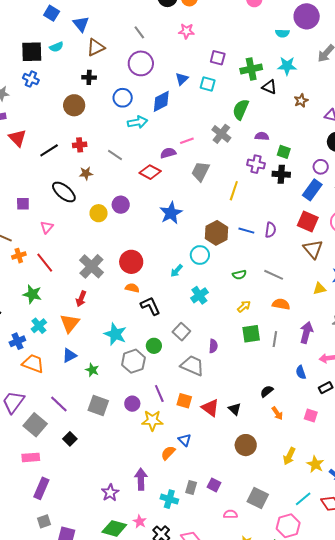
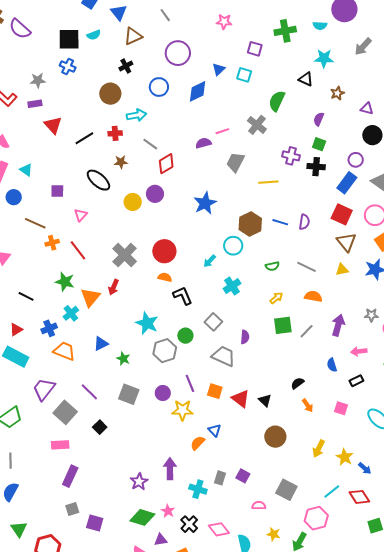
gray line: (139, 32) -> (165, 15), moved
green cross: (251, 69) -> (285, 31), moved
black cross: (89, 77) -> (126, 66), turned -32
cyan arrow: (137, 122) -> (137, 115), moved
purple semicircle: (262, 136) -> (319, 119), moved, turned -72
red diamond: (150, 172) -> (166, 164), moved, turned -60
yellow line: (234, 191) -> (268, 182), turned 66
yellow triangle: (319, 289) -> (342, 270), moved
orange triangle: (70, 323) -> (90, 297), moved
gray line: (275, 339) -> (307, 331), turned 35

